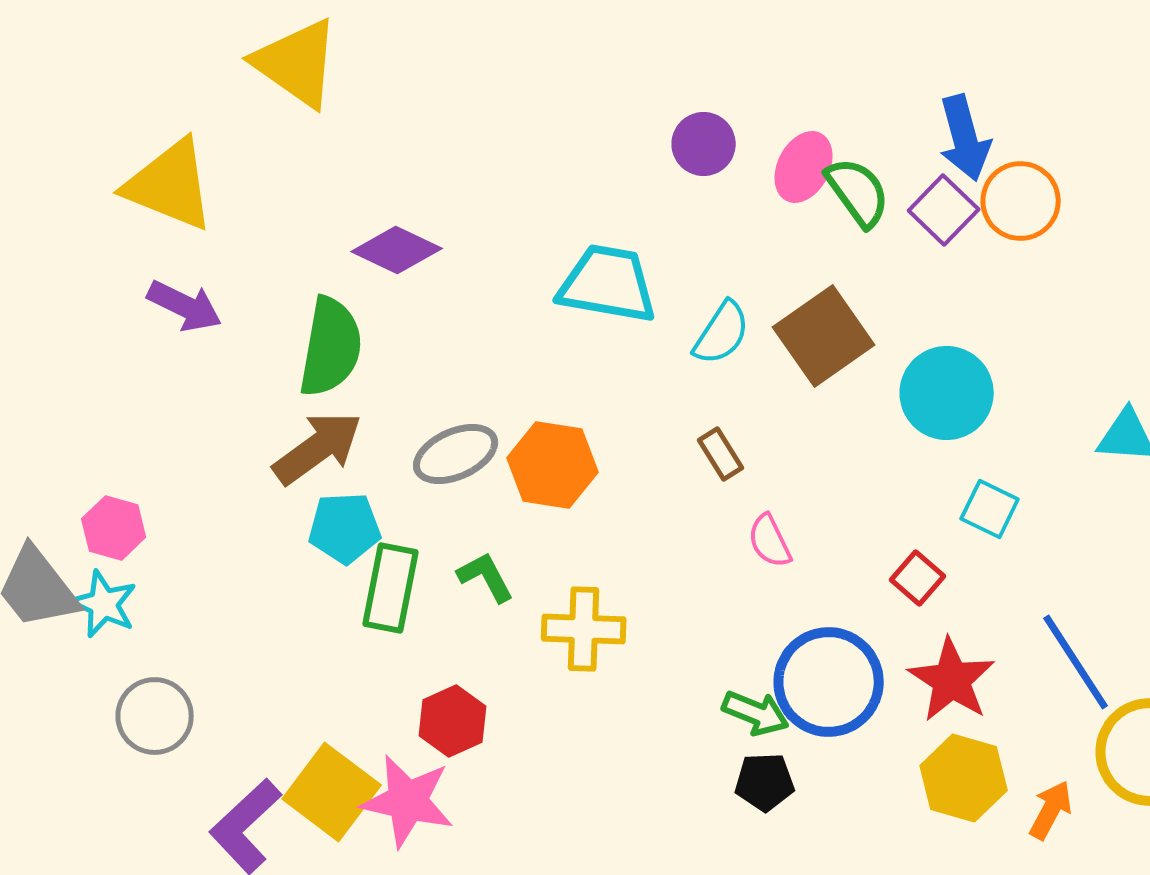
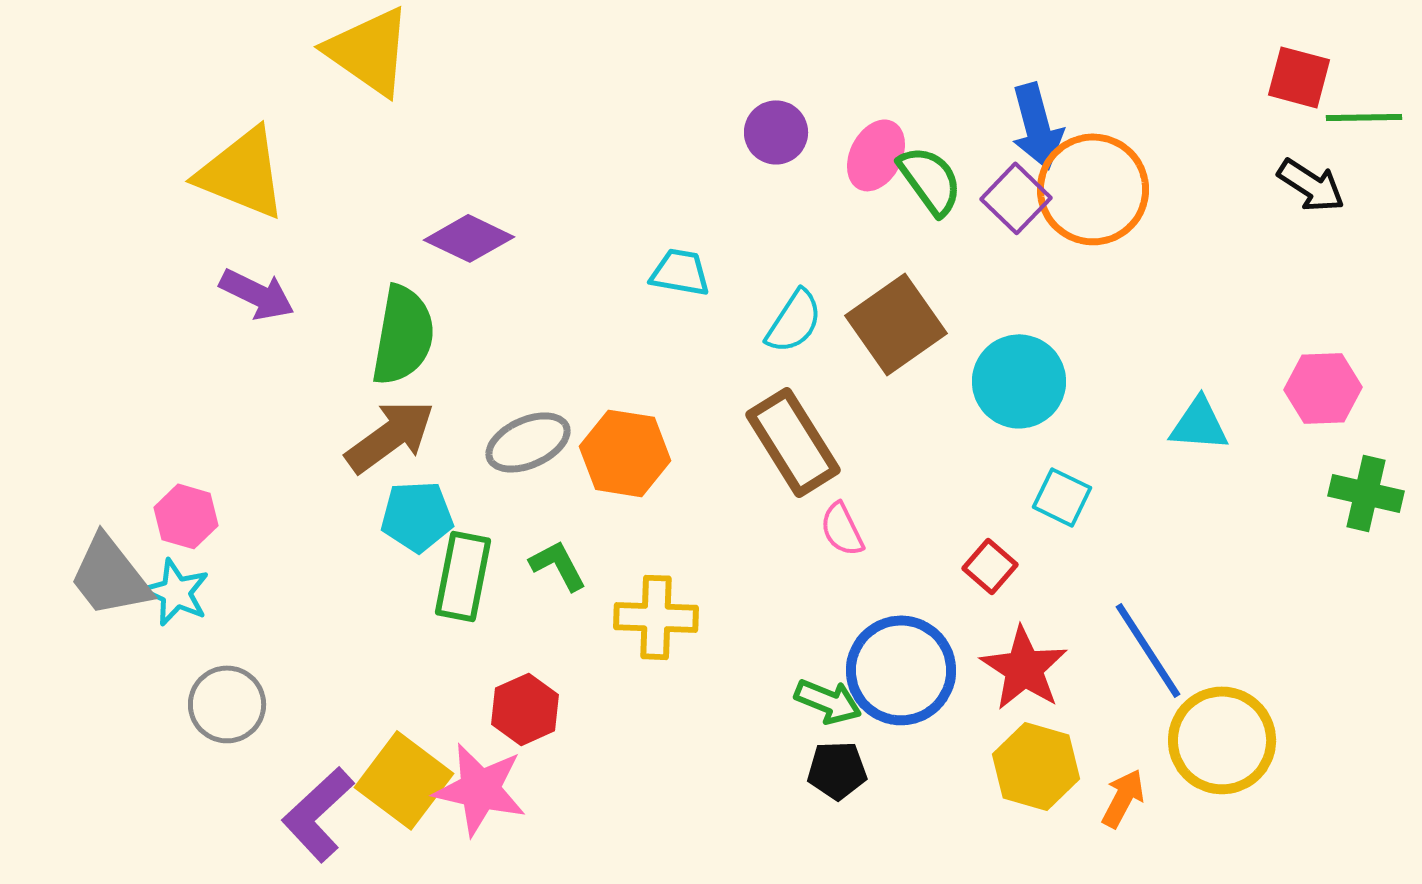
orange circle: (1021, 201) -> (1093, 189), size x1.4
cyan trapezoid: (608, 284) -> (680, 272), size x0.6
brown rectangle: (721, 454) -> (793, 442), size x2.0

